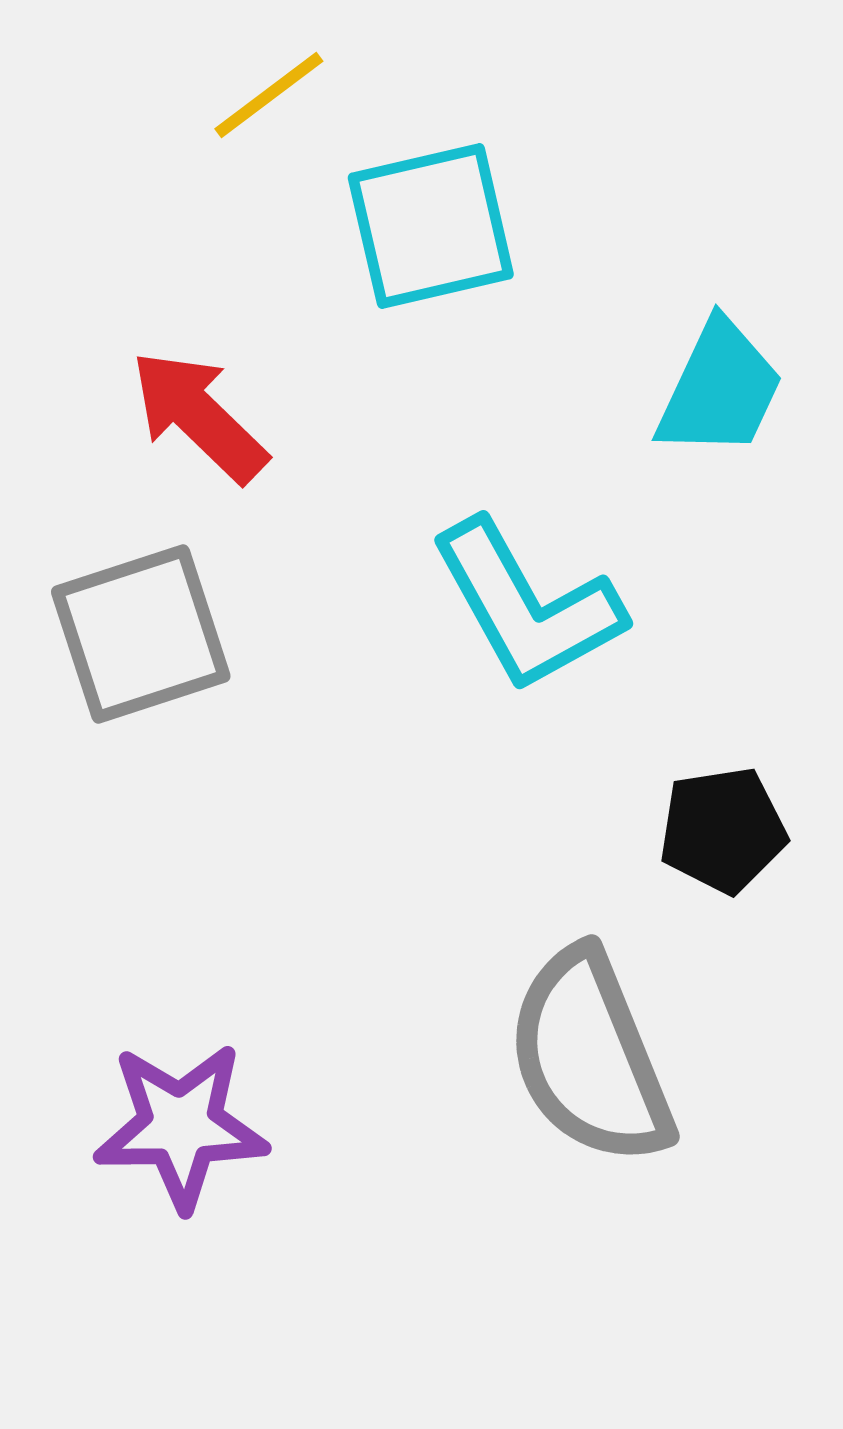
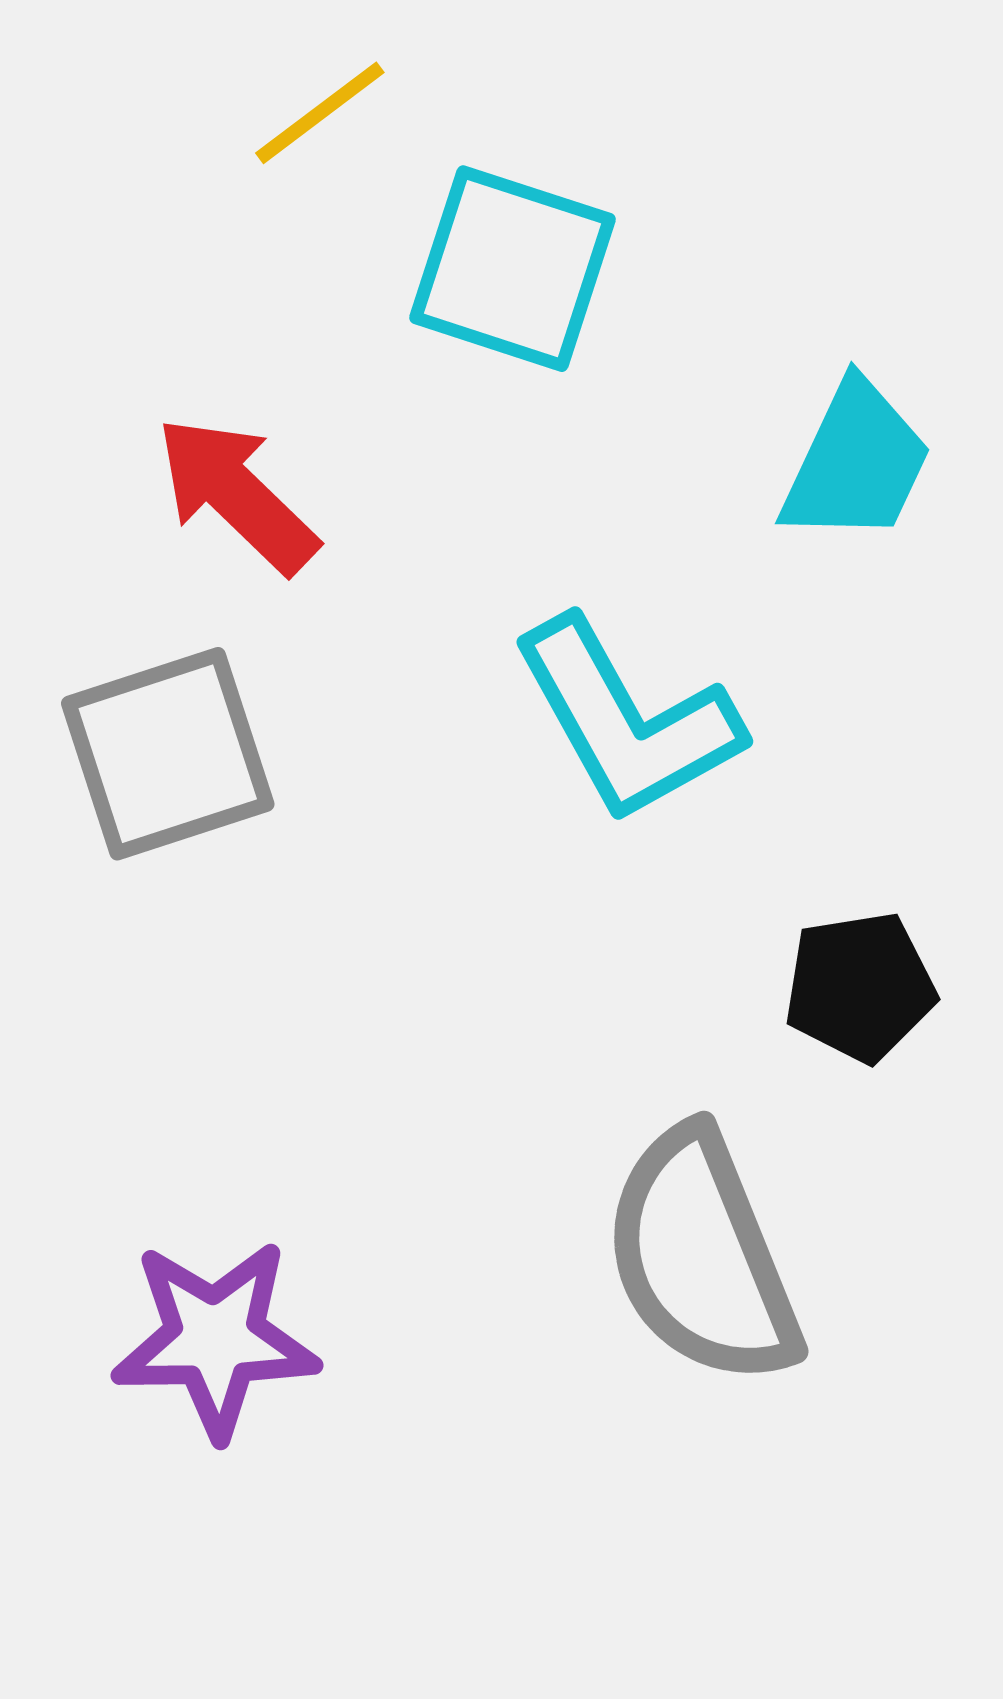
cyan square: (431, 226) -> (513, 269), turned 31

